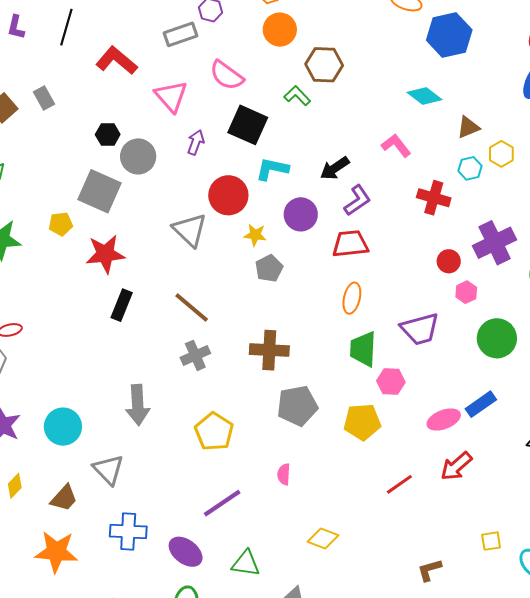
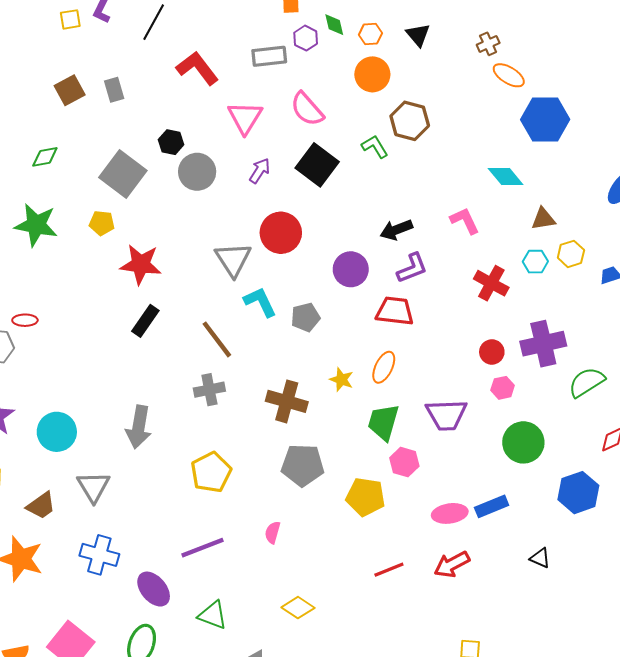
cyan L-shape: (272, 169) -> (260, 302), moved, turned 40
gray square: (100, 191) -> (123, 174), moved
yellow star: (255, 235) -> (341, 380), moved

